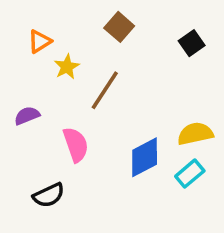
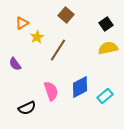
purple semicircle: (27, 116) -> (15, 64), turned -104
yellow semicircle: (195, 134) -> (108, 48), moved
pink semicircle: (76, 145) -> (51, 91), moved

